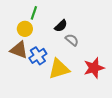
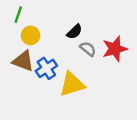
green line: (34, 13) -> (18, 15), moved
red star: (94, 68) -> (115, 49), moved

